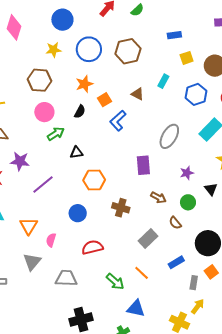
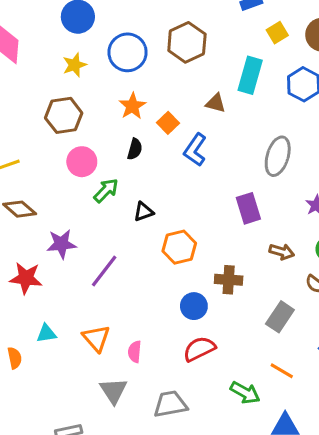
cyan rectangle: (163, 81) -> (250, 75), size x1.6
blue circle: (78, 213) -> (194, 306), moved

